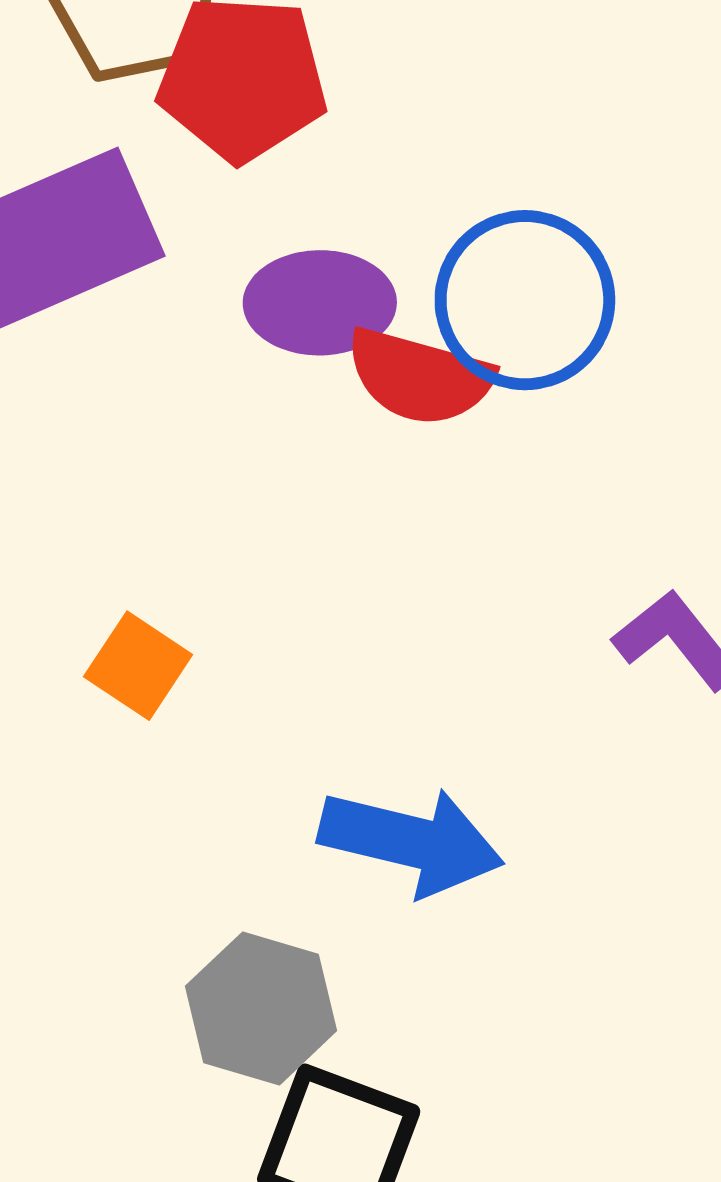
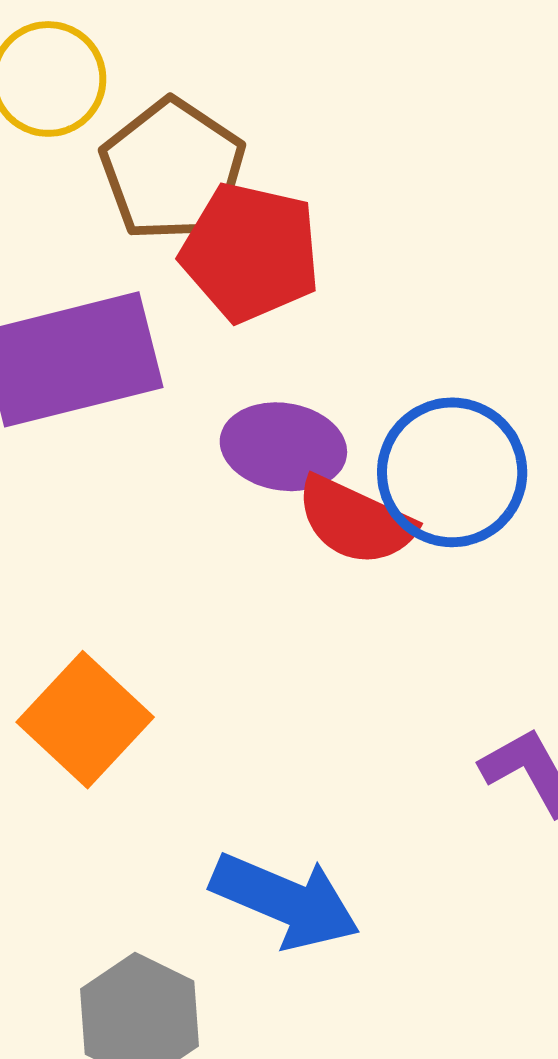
orange square: (138, 666) -> (85, 720), size x1.5

